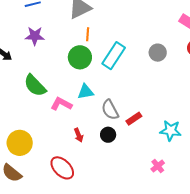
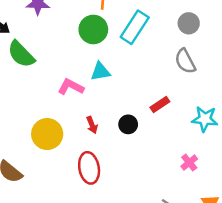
green semicircle: (35, 86) -> (21, 54), moved
gray semicircle: (110, 110) -> (185, 61), moved
yellow circle: (20, 143) -> (47, 134), moved
red ellipse: (62, 168) -> (89, 168), moved, turned 35

